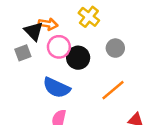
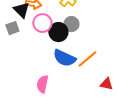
gray circle: (115, 48) -> (71, 24), moved
blue semicircle: (56, 88) -> (64, 58), moved

